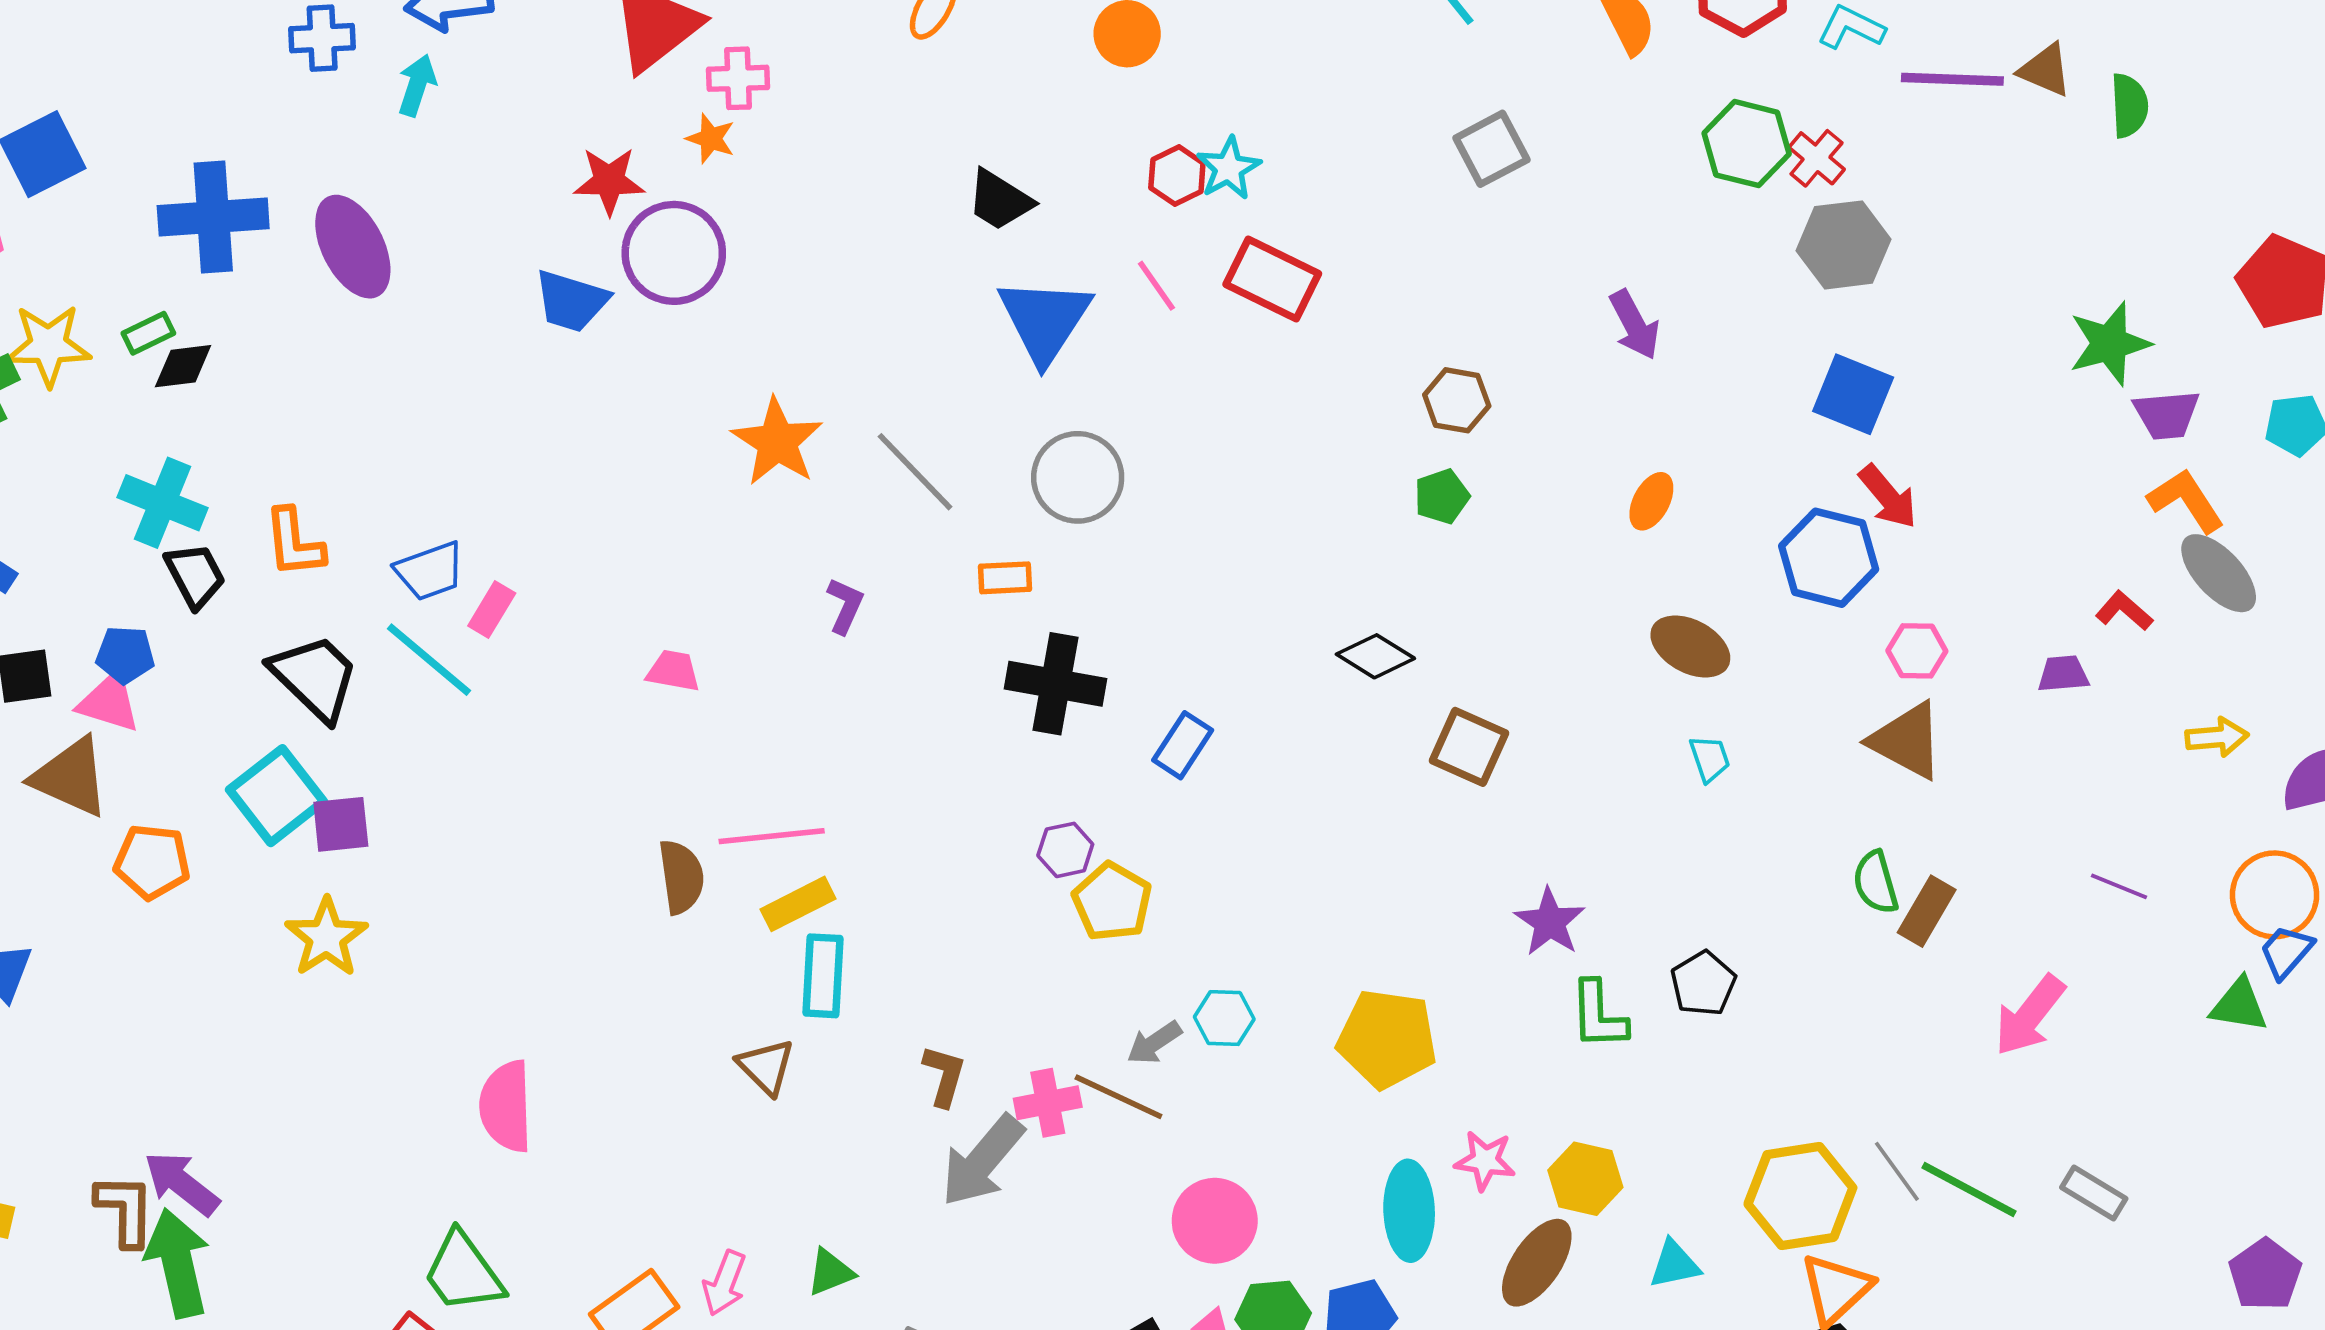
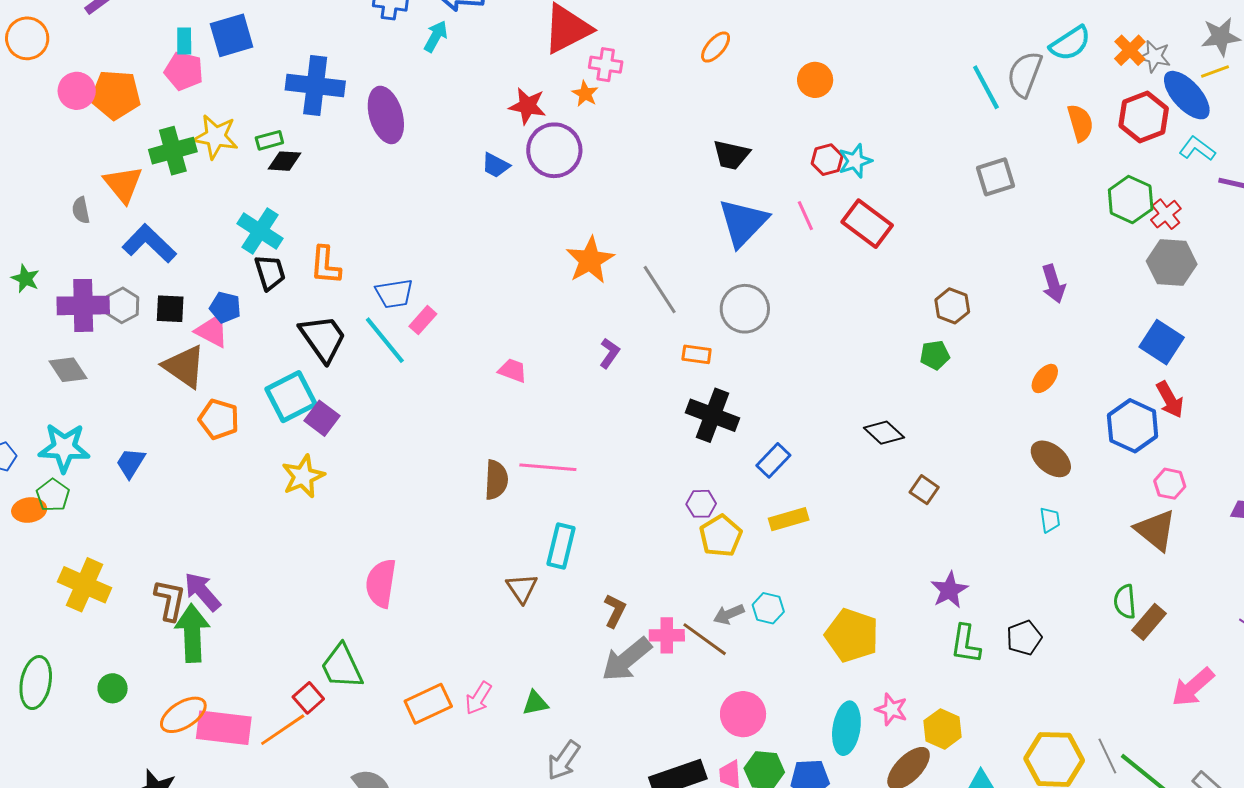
black trapezoid: (1000, 200) -> (731, 155), turned -30
blue trapezoid: (571, 301) -> (496, 165), size x0.7
brown square: (1469, 747) -> (924, 490), size x0.7
purple square: (341, 824) -> (322, 418), turned 32
yellow rectangle: (798, 904) -> (789, 519), moved

